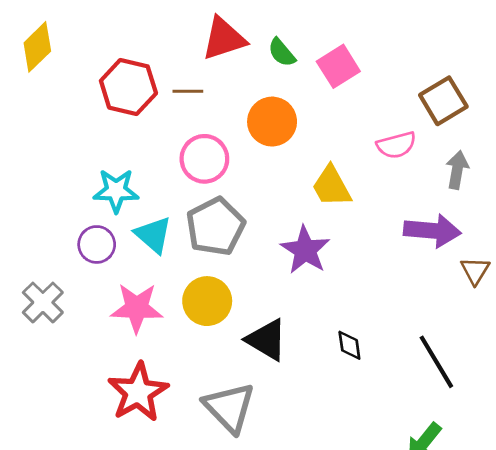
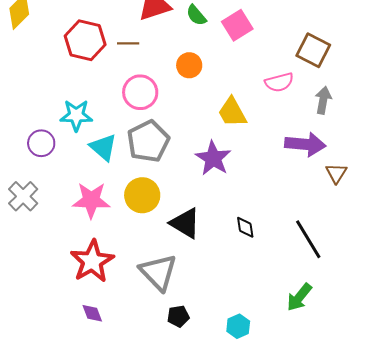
brown square: (443, 101) -> (313, 50), turned -32
orange circle: (272, 122) -> (189, 65), size x0.7
purple circle: (97, 244) -> (41, 143), moved

